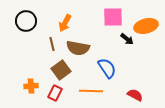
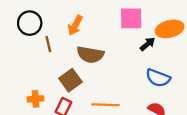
black arrow: (127, 39) -> (147, 44), turned -80
brown line: (52, 44) -> (48, 44), moved
blue semicircle: (107, 68) -> (158, 78), moved, turned 145

